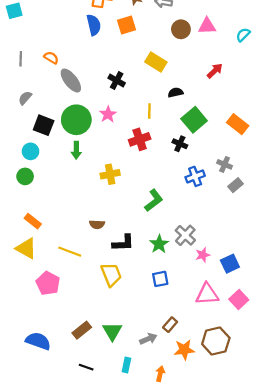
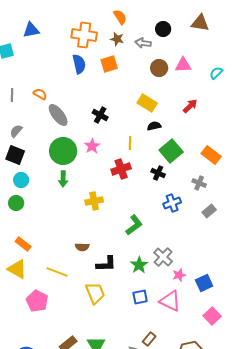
yellow rectangle: (156, 62) -> (147, 103), moved
black square: (44, 125) -> (15, 155), moved
gray cross: (225, 164) -> (199, 183), moved
pink triangle: (207, 294) -> (170, 301), moved, turned 30

